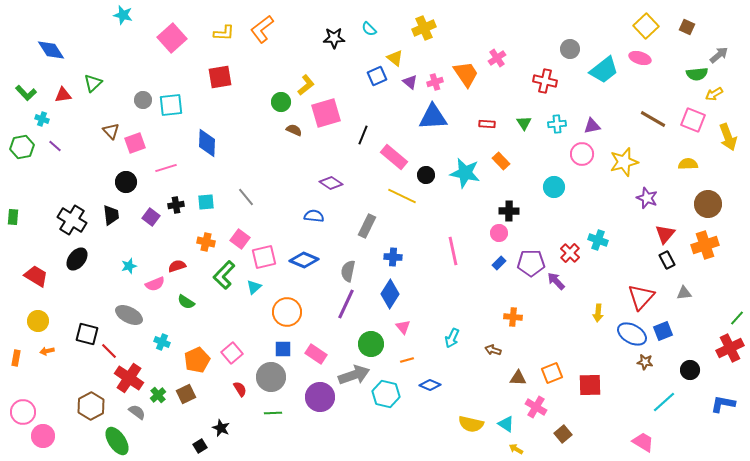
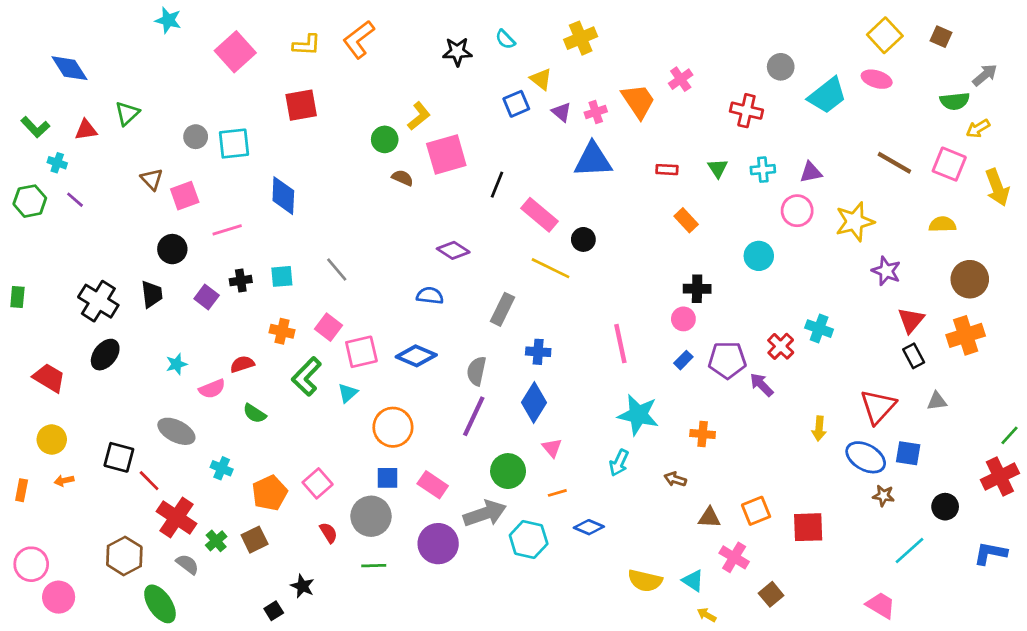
cyan star: (465, 173) -> (638, 415), moved
blue square: (663, 331) -> (908, 453), turned 30

